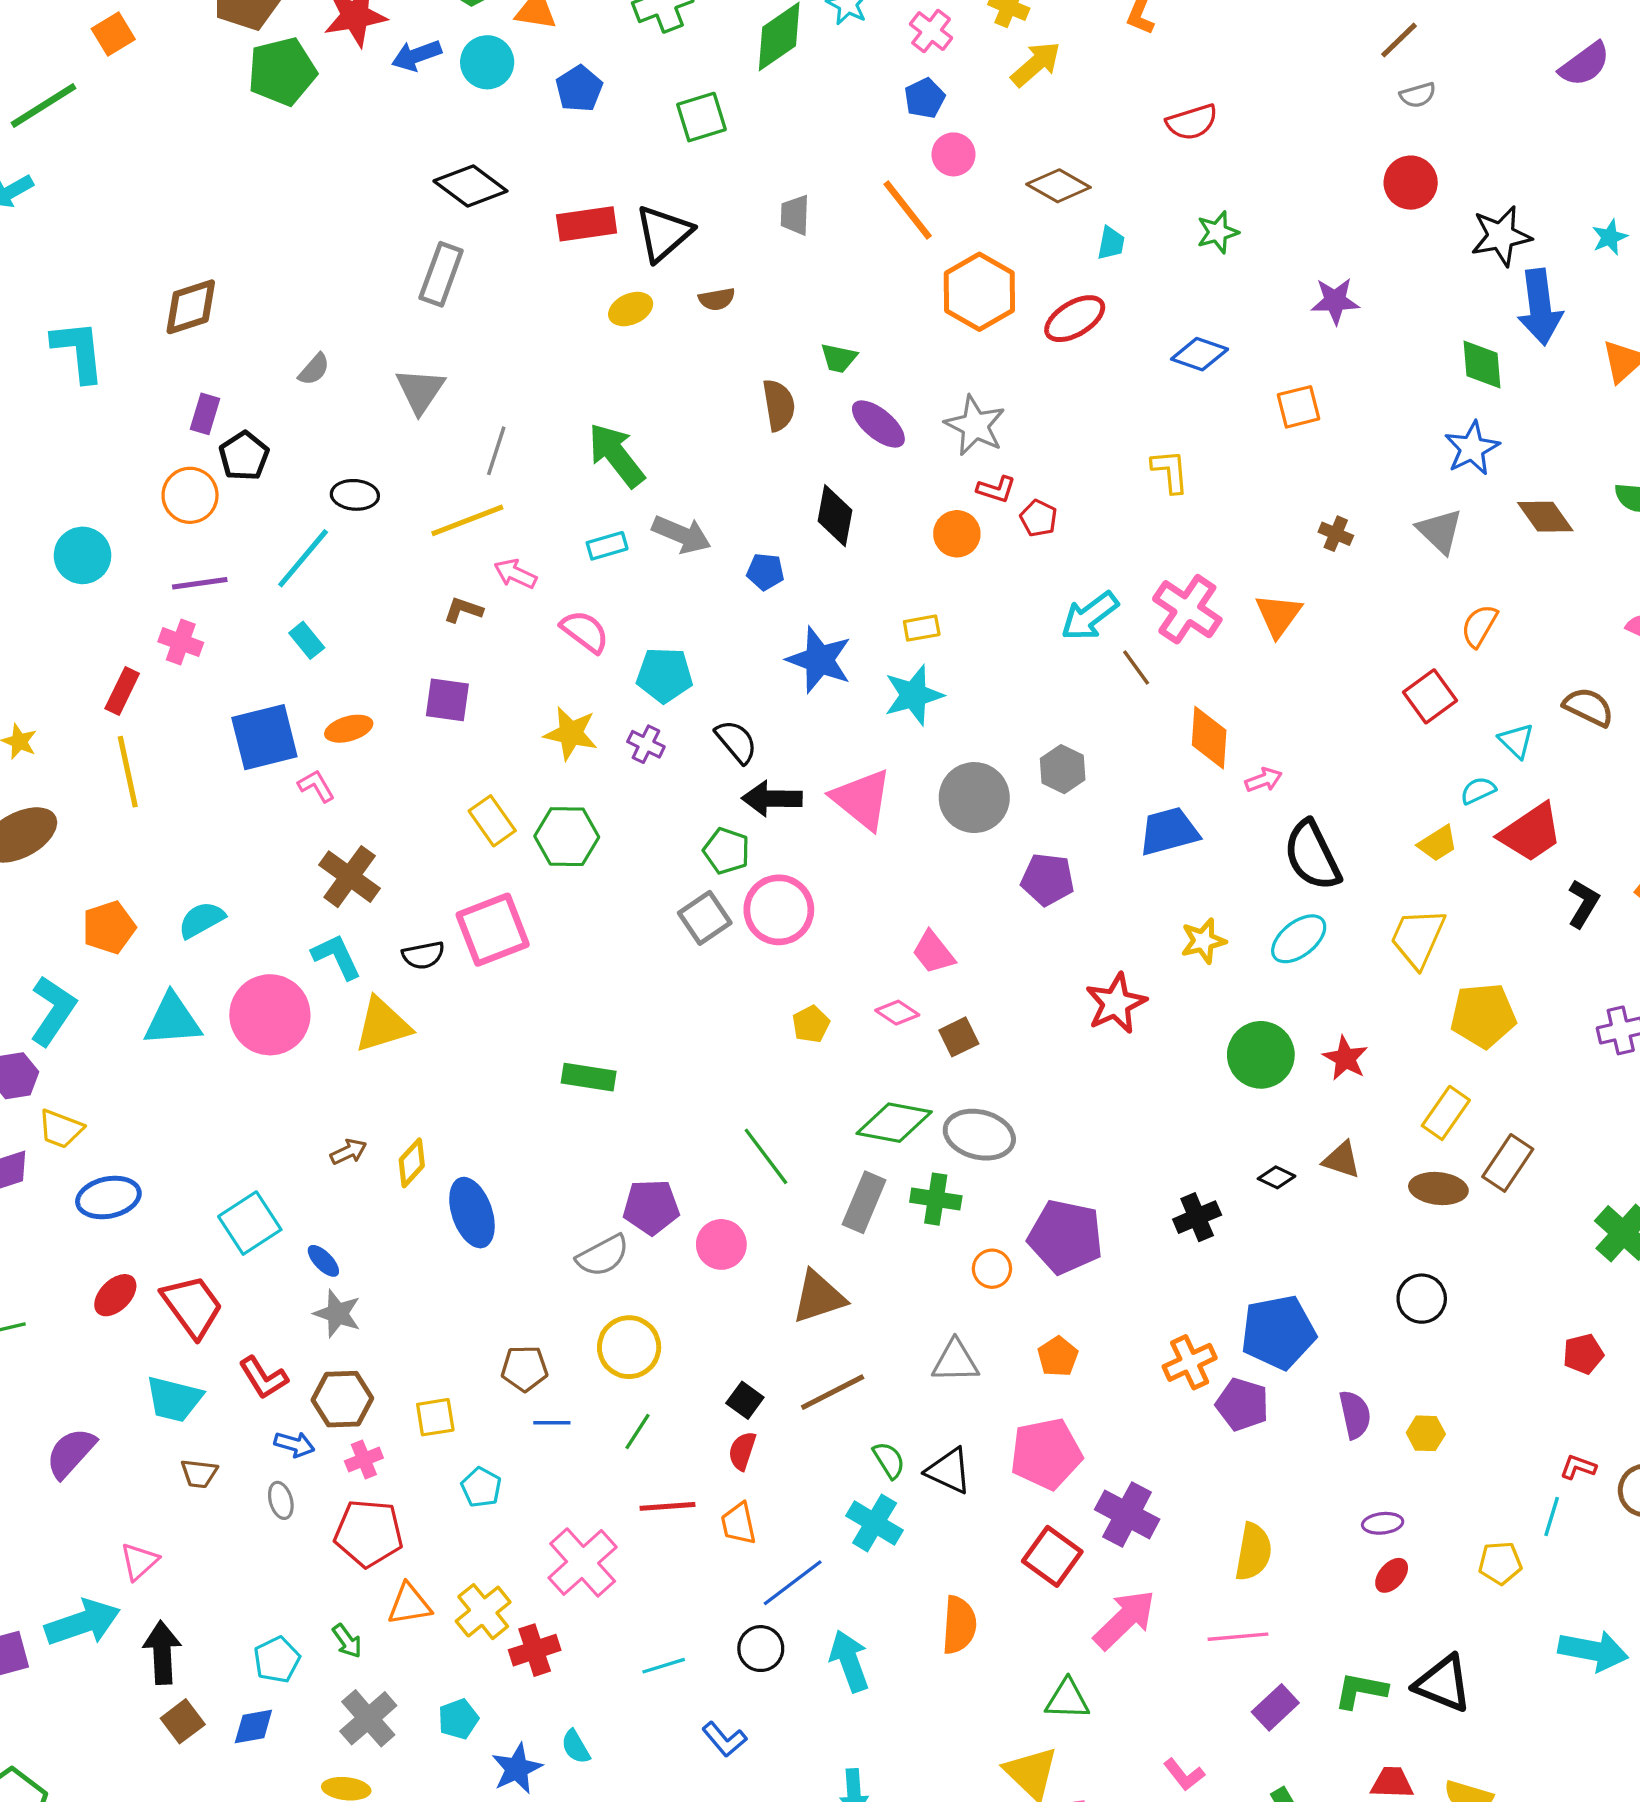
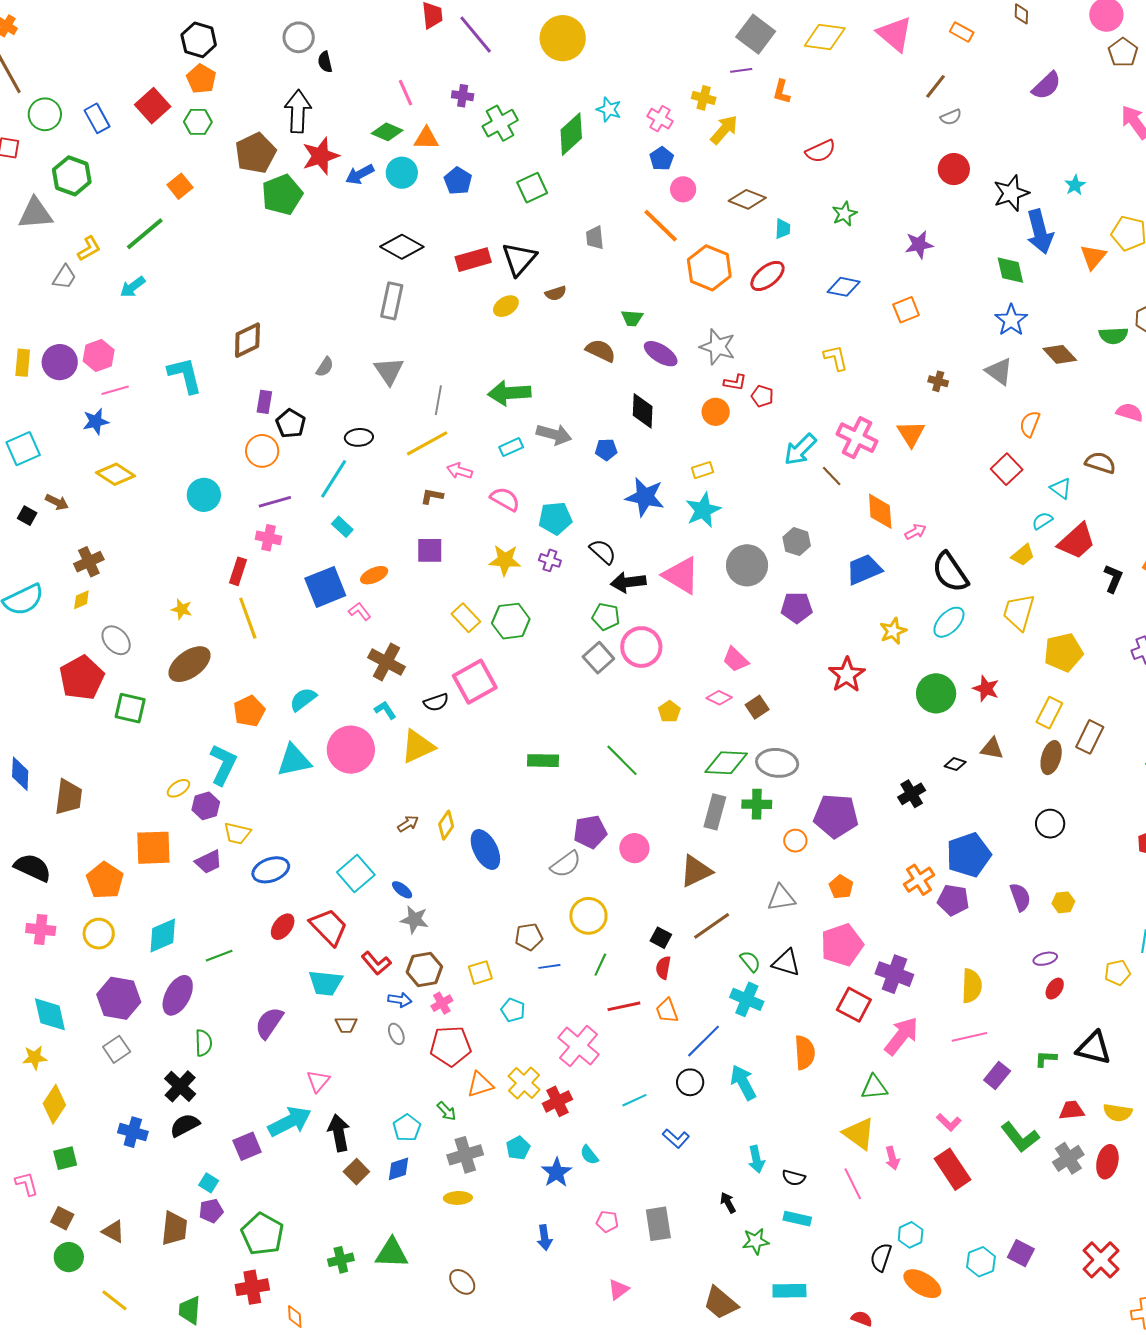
brown semicircle: (779, 405) -> (601, 351), turned -48
green arrow: (616, 455) -> (509, 393), turned -48
cyan L-shape: (336, 957) -> (385, 710), size x0.7
green line: (766, 1156) -> (622, 760), moved
brown ellipse: (1438, 1188) -> (1051, 758), turned -72
green L-shape: (1361, 1691) -> (1046, 1059), size x0.7
gray cross: (368, 1718) -> (465, 1155), turned 32

